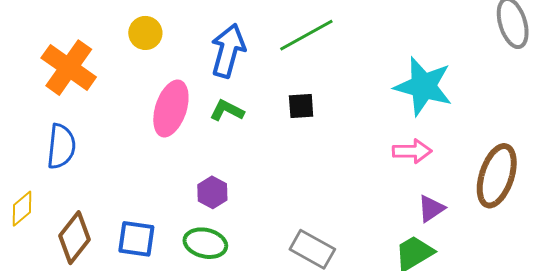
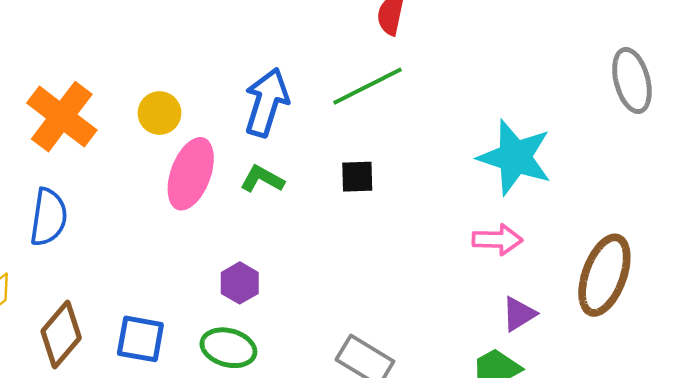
yellow circle: (145, 33) -> (159, 113), moved

